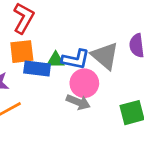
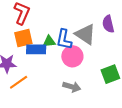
blue L-shape: (76, 59) -> (64, 39), turned 95
gray arrow: (78, 102) -> (72, 87), moved

